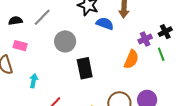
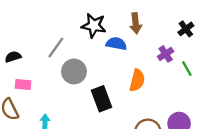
gray line: (42, 17) -> (56, 47), moved
black cross: (165, 32) -> (186, 29), moved
orange semicircle: (131, 59) -> (137, 80), moved

